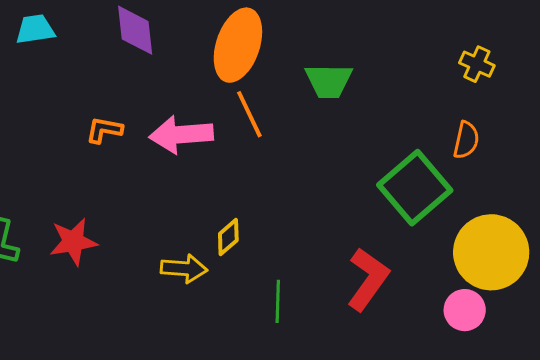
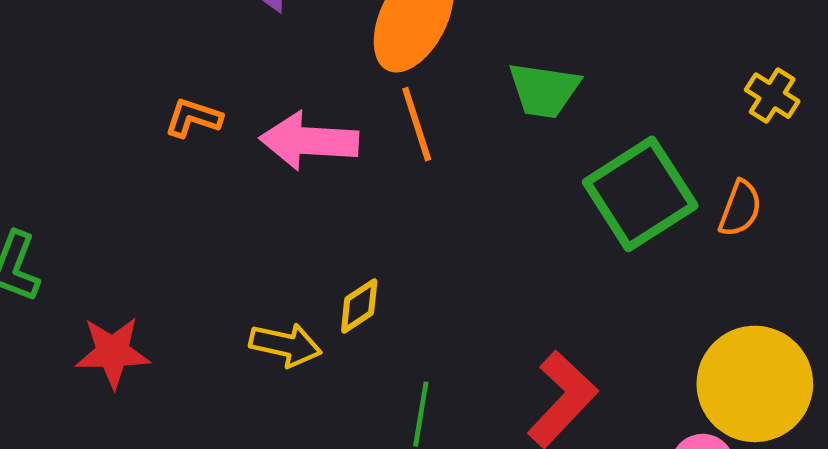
green square: (415, 188) -> (640, 194), moved
red star: (73, 242) -> (113, 352), moved

